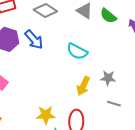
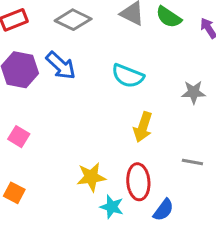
gray star: (108, 78) -> (194, 92), moved
gray line: (114, 104) -> (192, 162), moved

